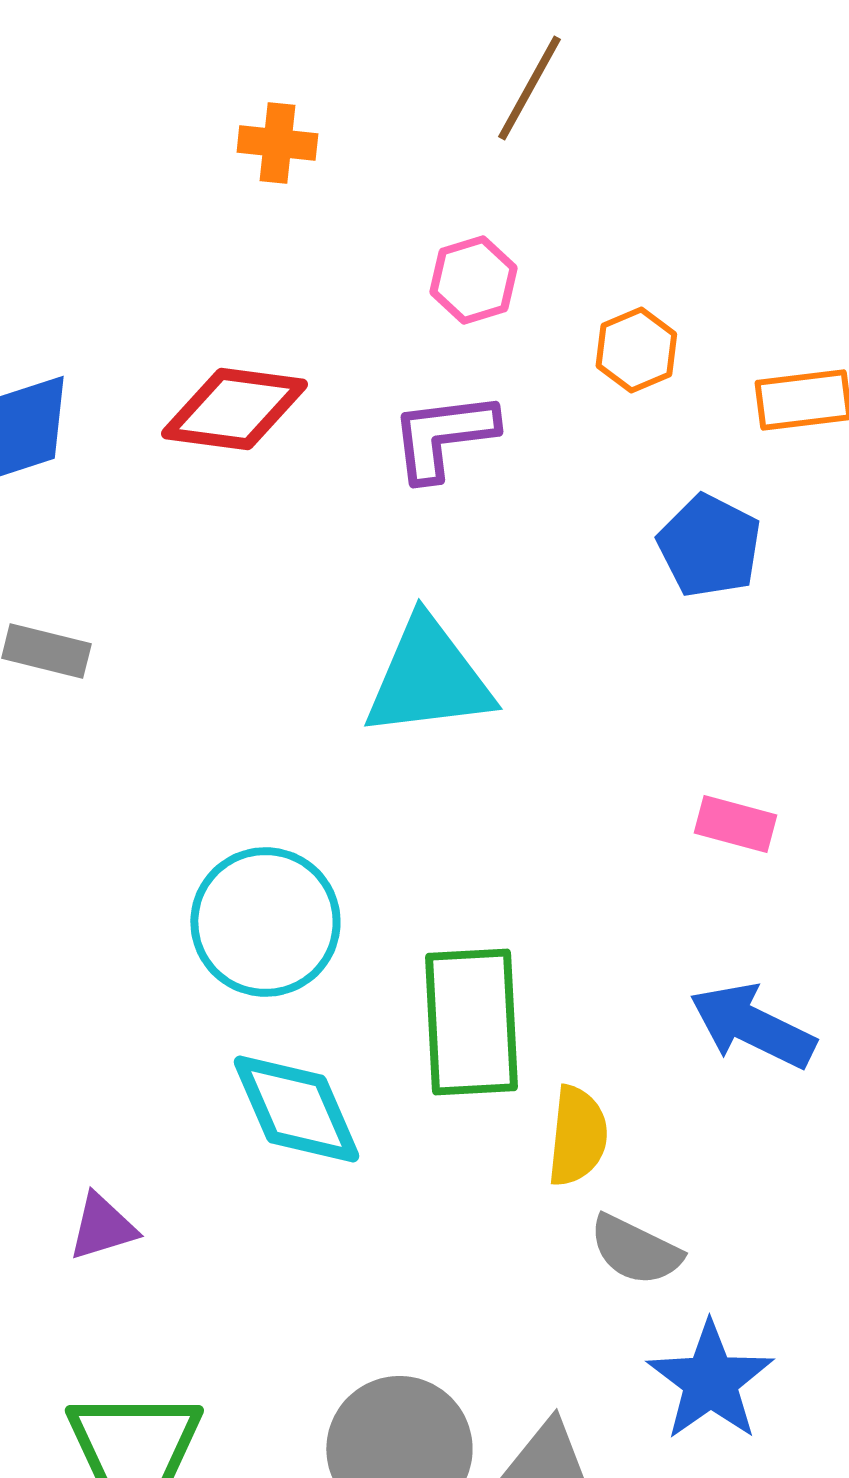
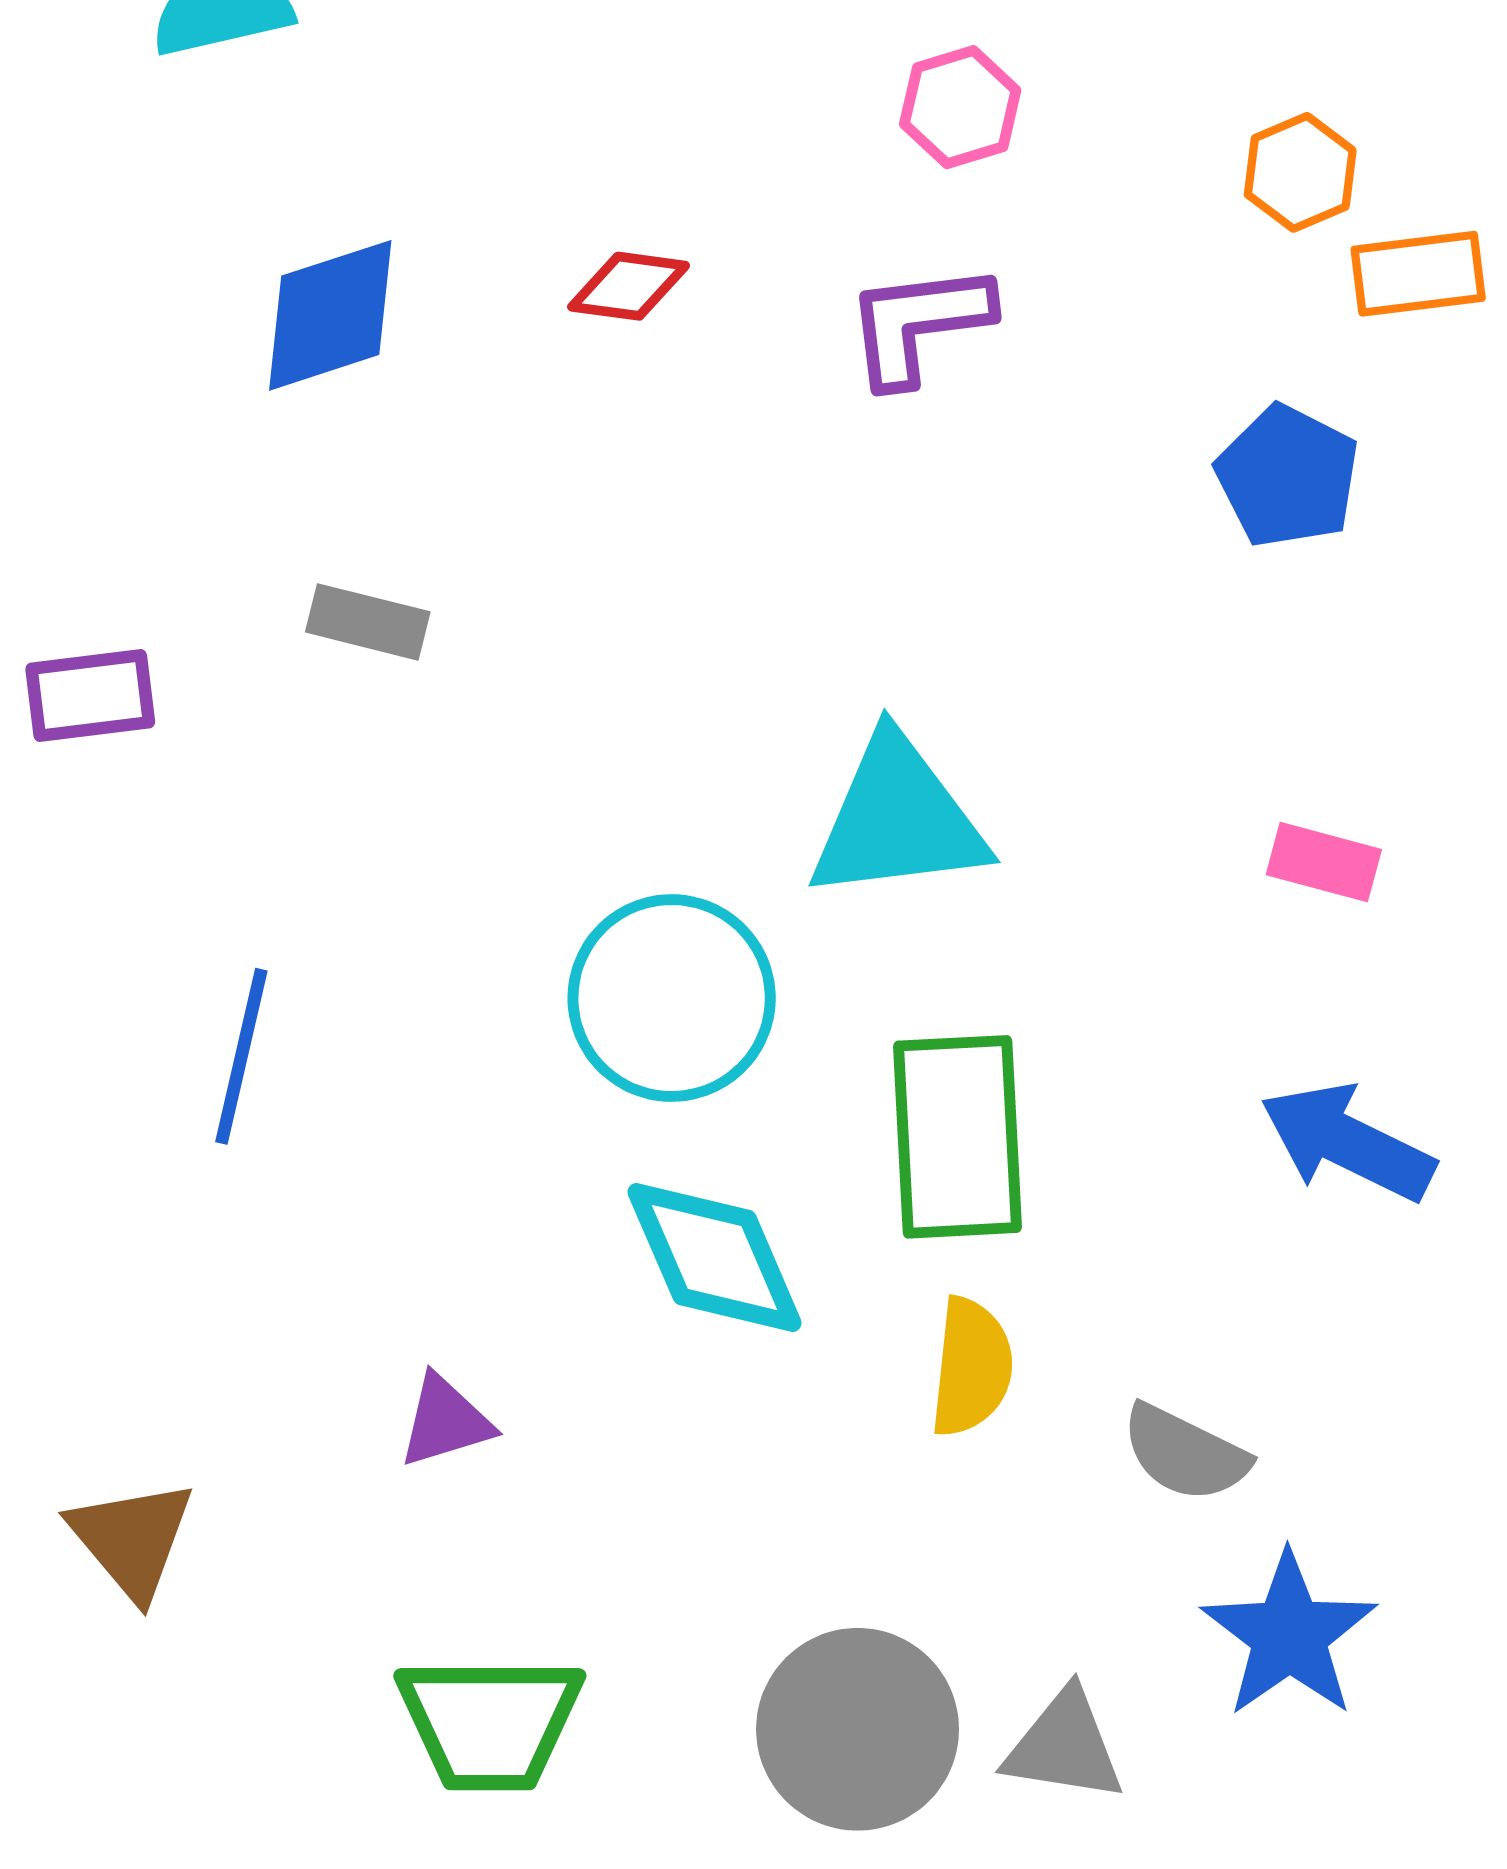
orange hexagon: (636, 350) -> (1300, 172), moved
red diamond: (234, 409) -> (629, 286), size x0.6
cyan triangle: (428, 678) -> (898, 819), moved
yellow semicircle: (577, 1136) -> (971, 1367), moved

